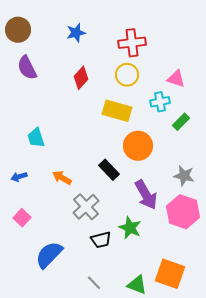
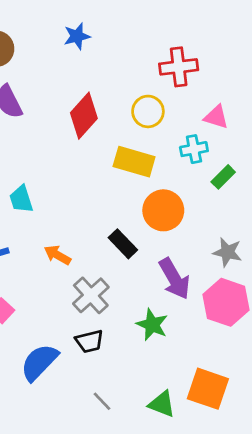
blue star: (76, 33) -> (77, 36), moved
red cross: (132, 43) -> (179, 67), moved
red diamond: (81, 78) -> (84, 116), size x1.4
black trapezoid: (101, 240) -> (89, 341), moved

